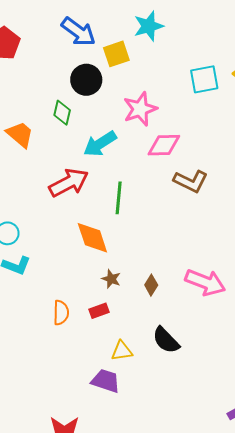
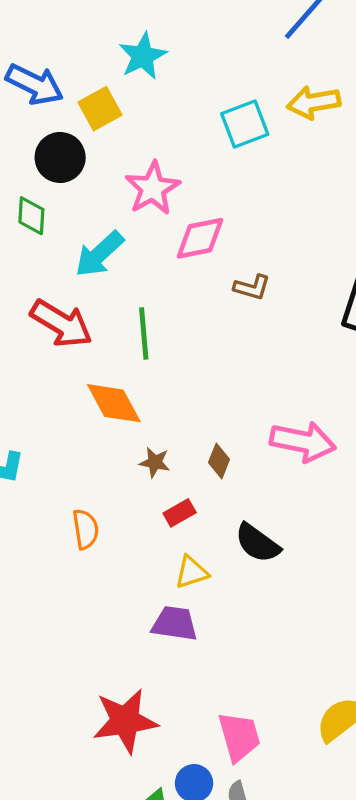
brown L-shape: (191, 181) -> (252, 287), size x0.7
red arrow: (69, 183) -> (61, 324), turned 69
red rectangle: (99, 311) -> (180, 513), moved

